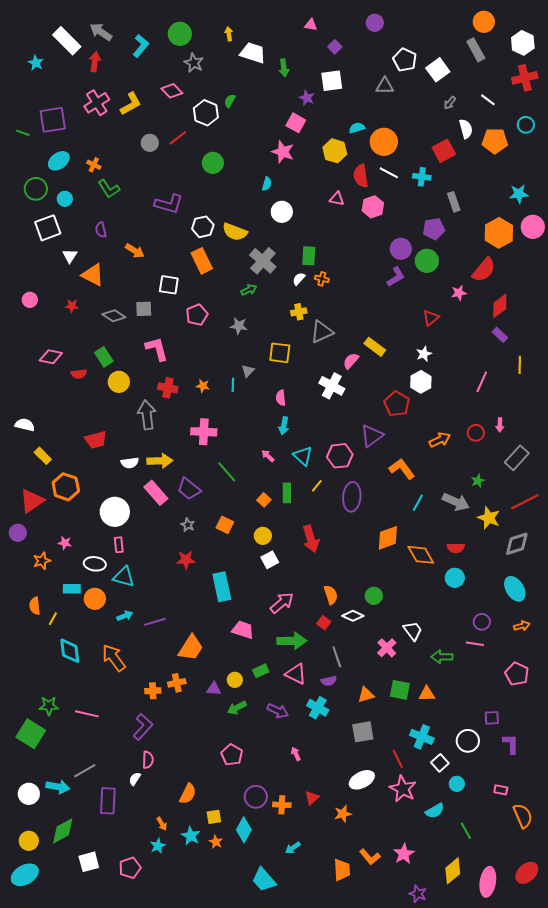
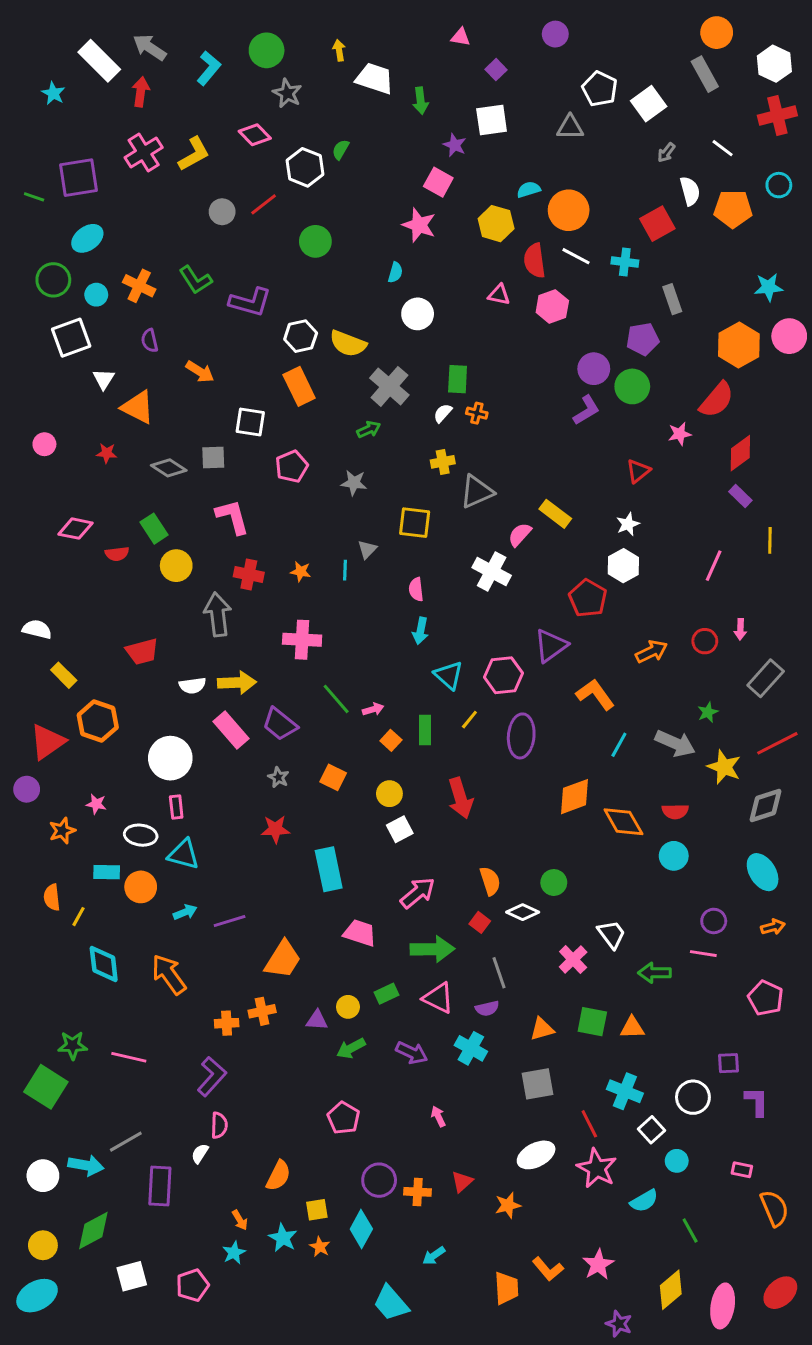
orange cross: (94, 165) -> (139, 286), moved, size x1.5
green L-shape: (109, 189) -> (195, 280), moved
pink arrow: (268, 456) -> (373, 709), moved, turned 120

